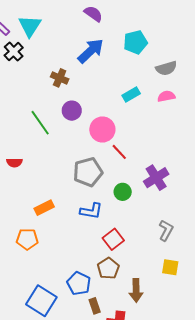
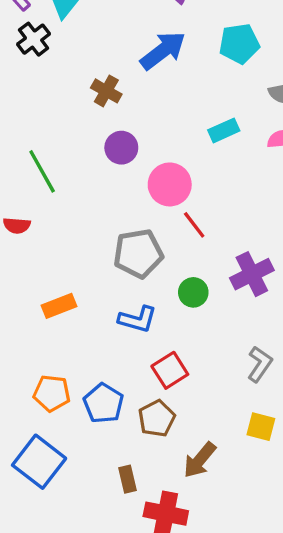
green line: (40, 123) -> (42, 171), moved
orange pentagon: (27, 239) -> (52, 393), moved
blue pentagon: (79, 283) -> (104, 403), moved
brown arrow: (136, 290) -> (200, 460), turned 35

